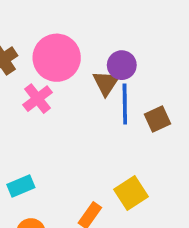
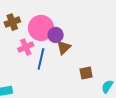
purple circle: (122, 65) -> (56, 35), moved
blue line: (125, 104) -> (41, 59), moved

